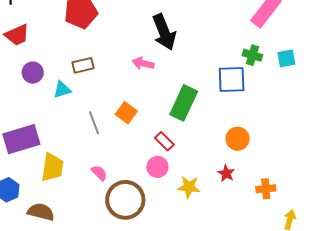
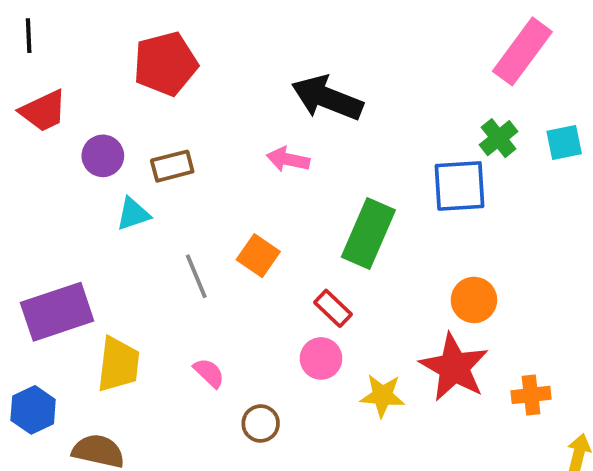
black arrow: (164, 32) -> (327, 98), turned 135
green cross: (252, 55) -> (499, 138), turned 36
purple circle: (33, 73) -> (103, 156), moved
red star: (226, 173) -> (454, 367), size x2.0
brown circle: (125, 200) -> (261, 423), size x0.5

